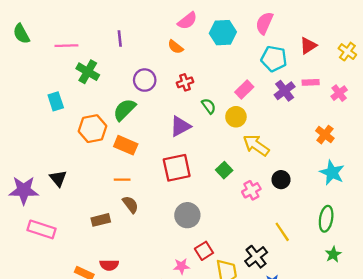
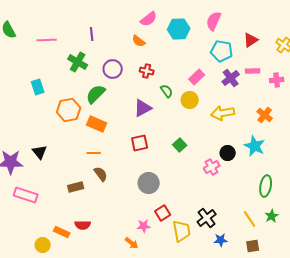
green cross: (88, 72) -> (78, 62), moved
red cross: (185, 82) -> (147, 71), turned 32
pink cross: (339, 93) -> (277, 80), turned 32
yellow arrow: (256, 145) -> (223, 113), moved, turned -45
red square: (177, 168) -> (140, 143), size x0.7
cyan star: (332, 173) -> (255, 146), moved
pink cross: (251, 190) -> (212, 167), moved
yellow line: (282, 232) -> (250, 219), moved

